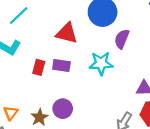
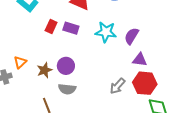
purple semicircle: (122, 39) -> (132, 36), moved

